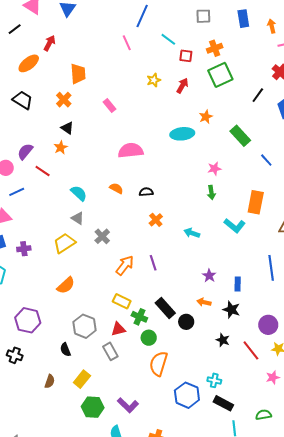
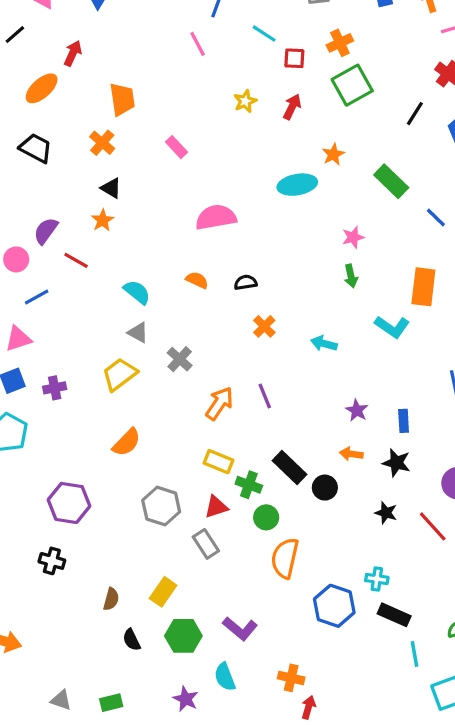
black semicircle: (65, 350) -> (132, 640), moved

